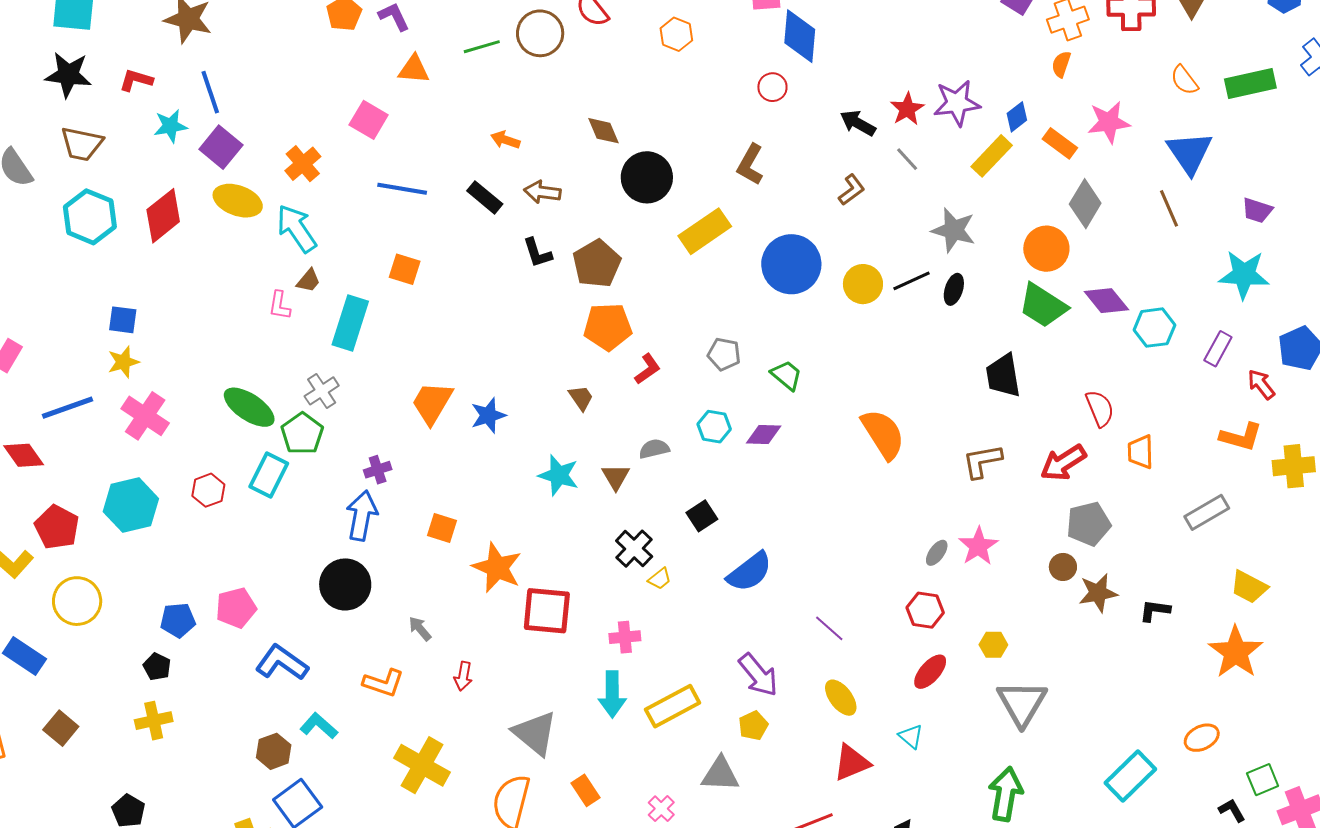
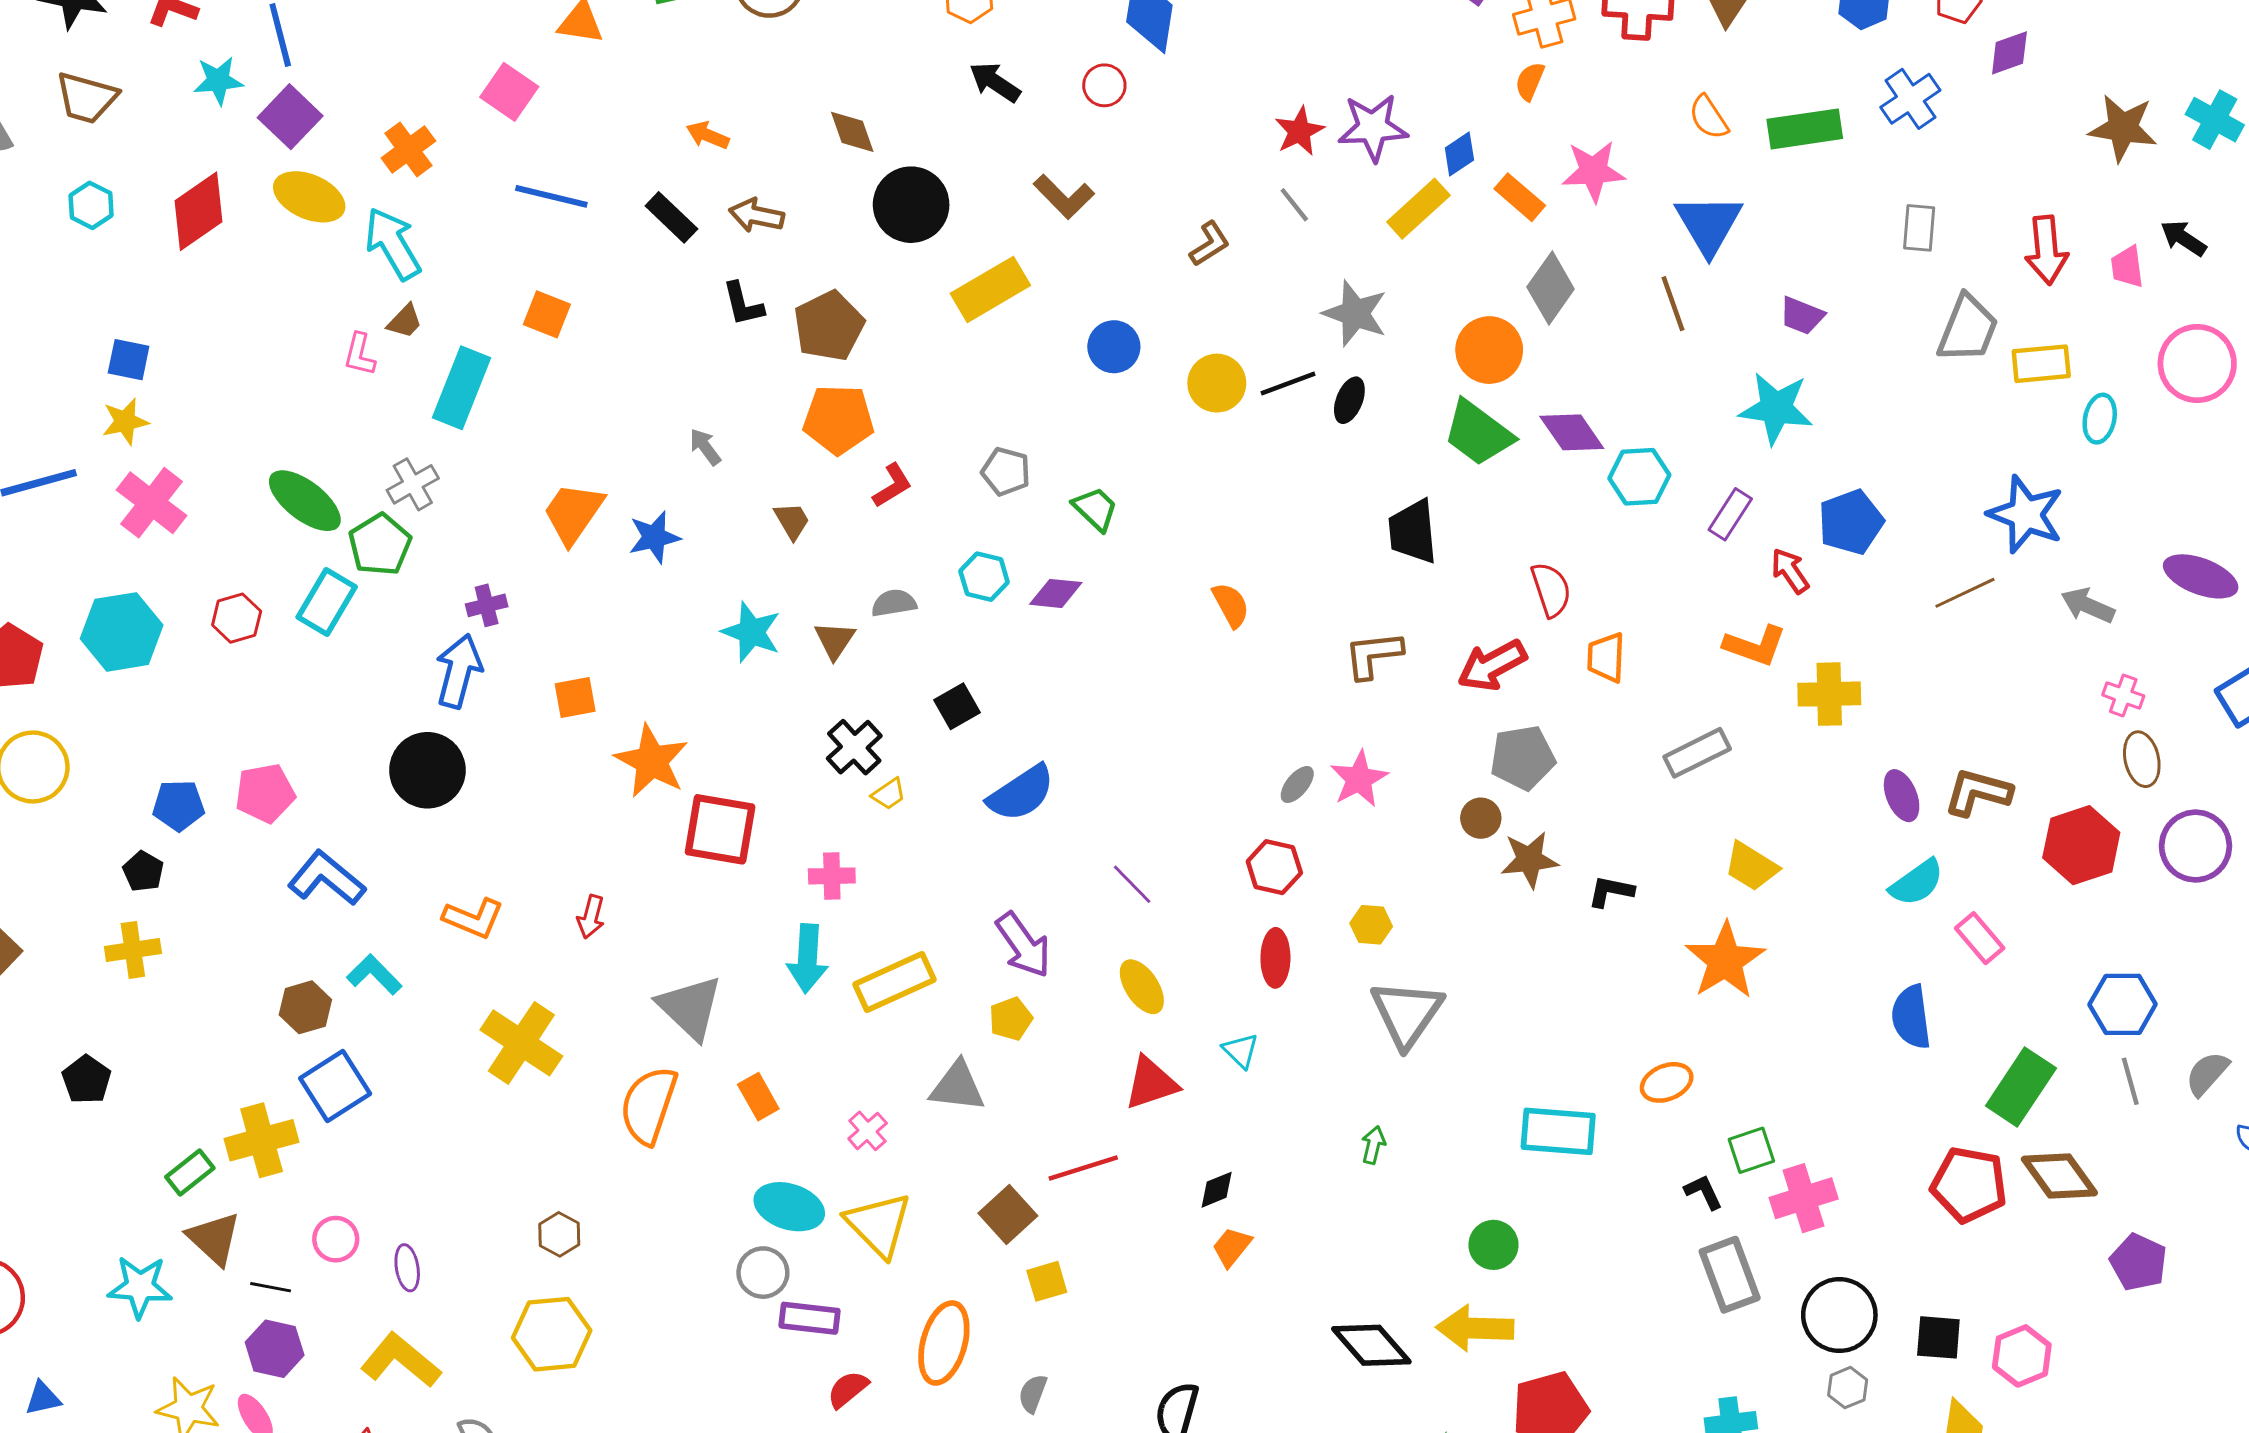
black arrow: (858, 123) -> (995, 82), moved
brown L-shape: (750, 165) -> (1064, 197), turned -78
cyan hexagon: (90, 217) -> (91, 205), size x0.6
blue circle: (791, 264) -> (1114, 347), size x0.6
orange semicircle: (883, 434) -> (1231, 605), size x0.6
orange square: (442, 528) -> (575, 698), turned -32
gray arrow: (420, 629) -> (705, 447), moved
red ellipse: (930, 672) -> (1275, 958), turned -45
cyan rectangle: (1130, 776) -> (1558, 1131), turned 45
green arrow: (1006, 794) -> (1373, 1145), size x0.5

